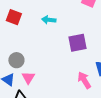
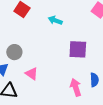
pink triangle: (28, 78) -> (32, 74), moved, turned -40

